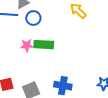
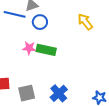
blue cross: (63, 86) -> (59, 93), turned 30

